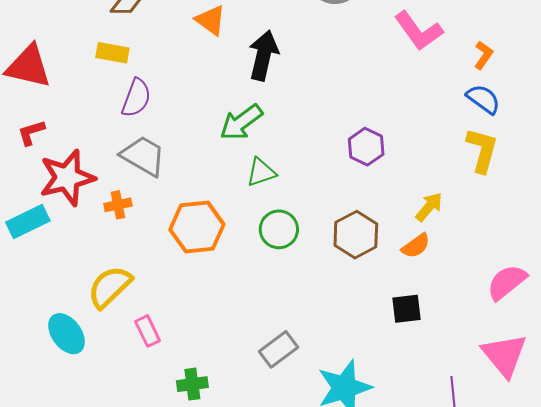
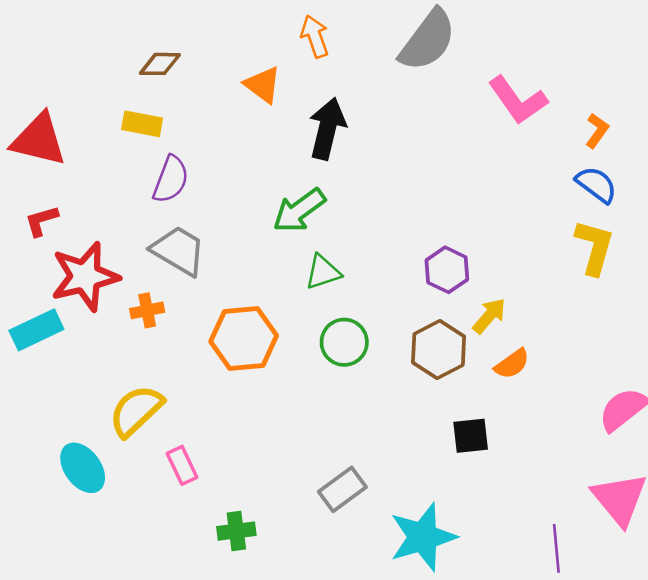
purple hexagon: (366, 147) -> (447, 270), moved
yellow arrow: (429, 207) -> (489, 316), moved
black square: (407, 309) -> (471, 436), moved

